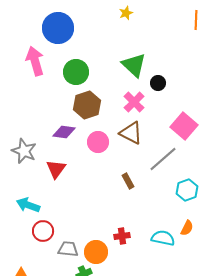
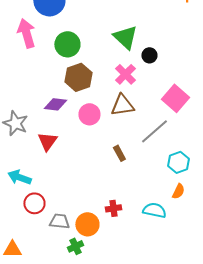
brown triangle: (131, 133) -> (122, 105), turned -35
orange semicircle: (187, 228) -> (178, 191), moved

